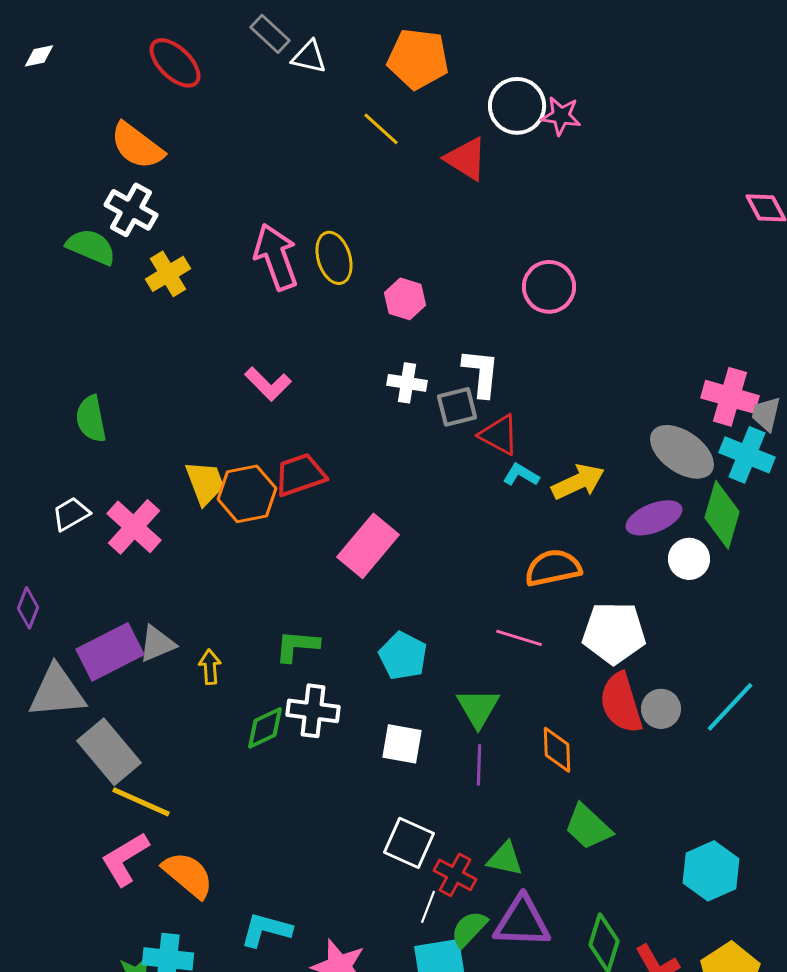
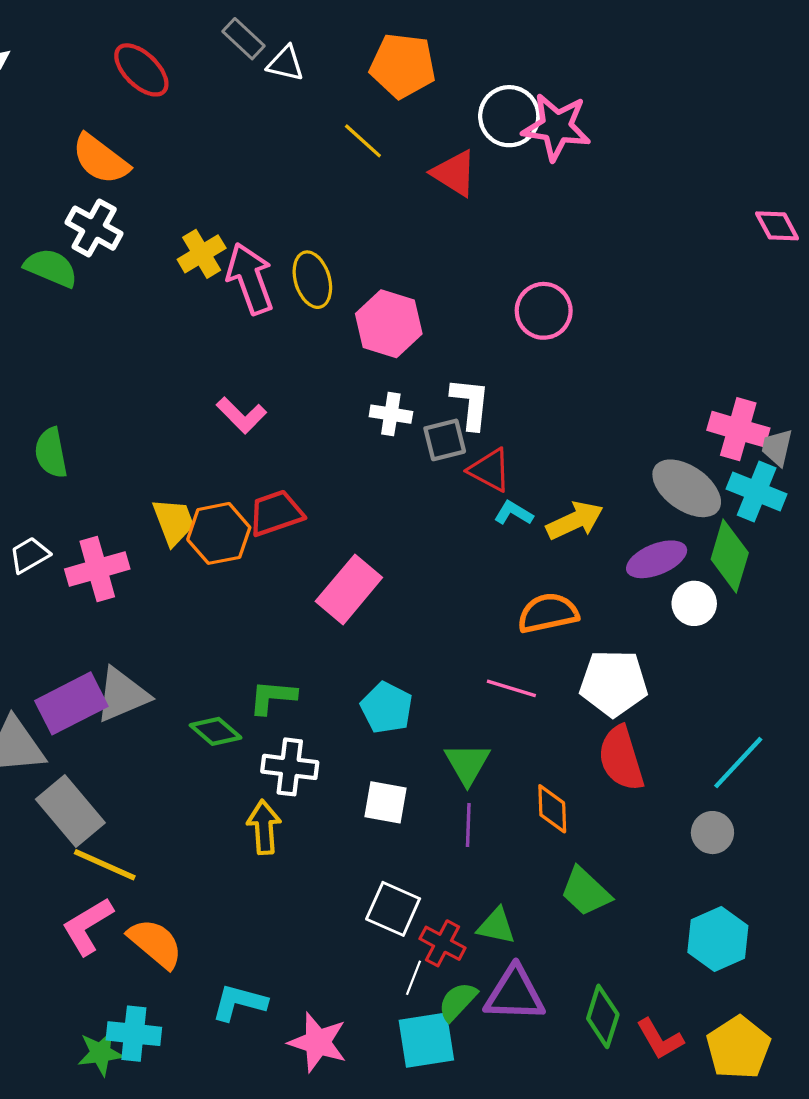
pink star: (561, 116) -> (557, 127), size x1.6
yellow cross: (168, 274) -> (202, 254), moved
pink hexagon: (405, 299) -> (389, 324), size x1.5
pink cross: (134, 527) -> (97, 569), turned 32
gray triangle: (157, 644) -> (122, 695), size x1.4
yellow arrow: (210, 667) -> (264, 827), moved, size x1.4
gray circle: (661, 709) -> (712, 833), moved
green diamond: (265, 728) -> (216, 731), moved, turned 66

